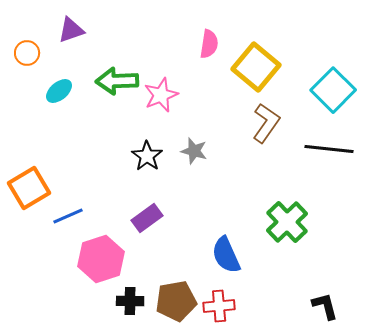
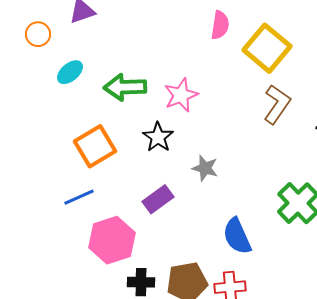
green arrow: (117, 81) -> (125, 87), moved
pink star: (161, 95) -> (181, 95), moved
gray star: (194, 151) -> (205, 168), moved
orange square: (29, 188) -> (95, 146), moved

